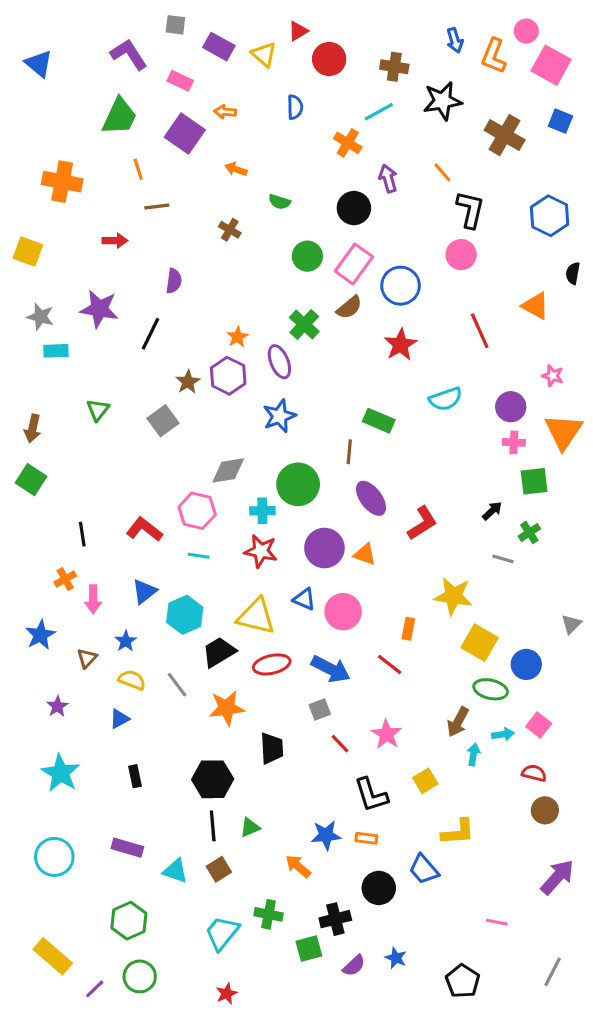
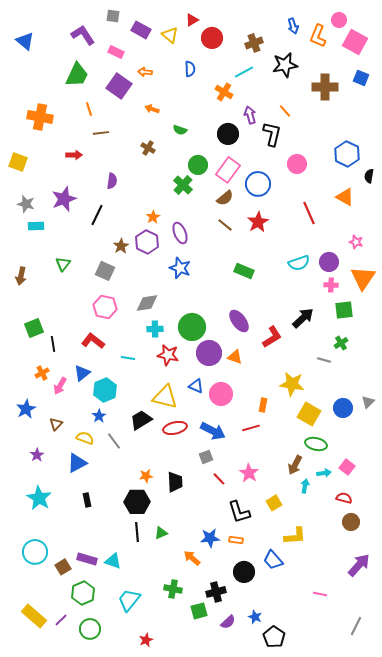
brown cross: (394, 67) -> (254, 43), turned -30
brown cross: (505, 135) -> (325, 87), turned -30
black L-shape: (470, 210) -> (272, 134), moved
blue hexagon: (550, 216) -> (347, 154), moved
purple star: (99, 309) -> (64, 199), turned -30
green cross: (304, 324) -> (183, 185), moved
cyan semicircle: (446, 399) -> (299, 263), moved
blue star: (279, 416) -> (180, 268), turned -30
gray square: (163, 421) -> (105, 271), turned -30
brown line: (349, 452) -> (225, 225), moved, turned -56
green square: (31, 480) -> (34, 328), moved, turned 36
green circle: (298, 484) -> (192, 327), moved
pink hexagon: (197, 511) -> (105, 307), moved
cyan cross: (262, 511) -> (155, 329), moved
black arrow: (492, 511) -> (303, 318), moved, size x1.6
blue triangle: (144, 591) -> (82, 373), moved
pink arrow: (93, 599) -> (60, 386), turned 30
cyan hexagon: (185, 615) -> (105, 390), moved
blue star: (126, 641) -> (99, 416), moved
red line: (390, 664) -> (251, 428), turned -54
blue circle: (526, 664) -> (343, 408), moved
orange star: (227, 708) -> (146, 476), moved, size x0.6
blue triangle: (120, 719) -> (77, 463), size x1.5
purple rectangle: (127, 848) -> (87, 559), moved
brown square: (219, 869) -> (63, 567), moved
cyan trapezoid: (222, 933) -> (129, 600), moved
black pentagon: (463, 981) -> (274, 637), moved
purple line: (95, 989) -> (61, 620), moved

